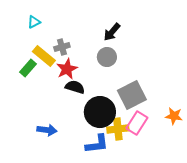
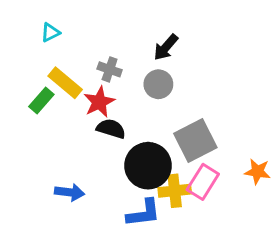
gray cross: (62, 47) -> (110, 69), moved, turned 35

